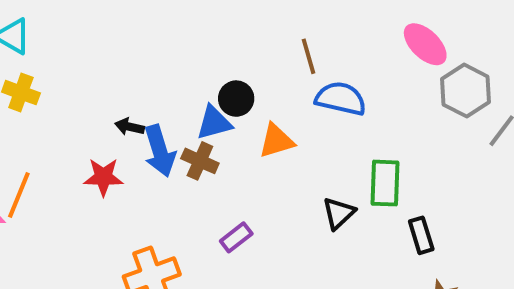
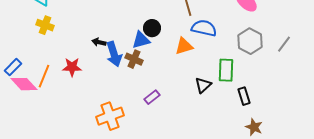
gray hexagon: (465, 91) -> (250, 41), moved
orange triangle: (276, 141) -> (184, 46), moved
red star: (103, 177) -> (72, 67), moved

